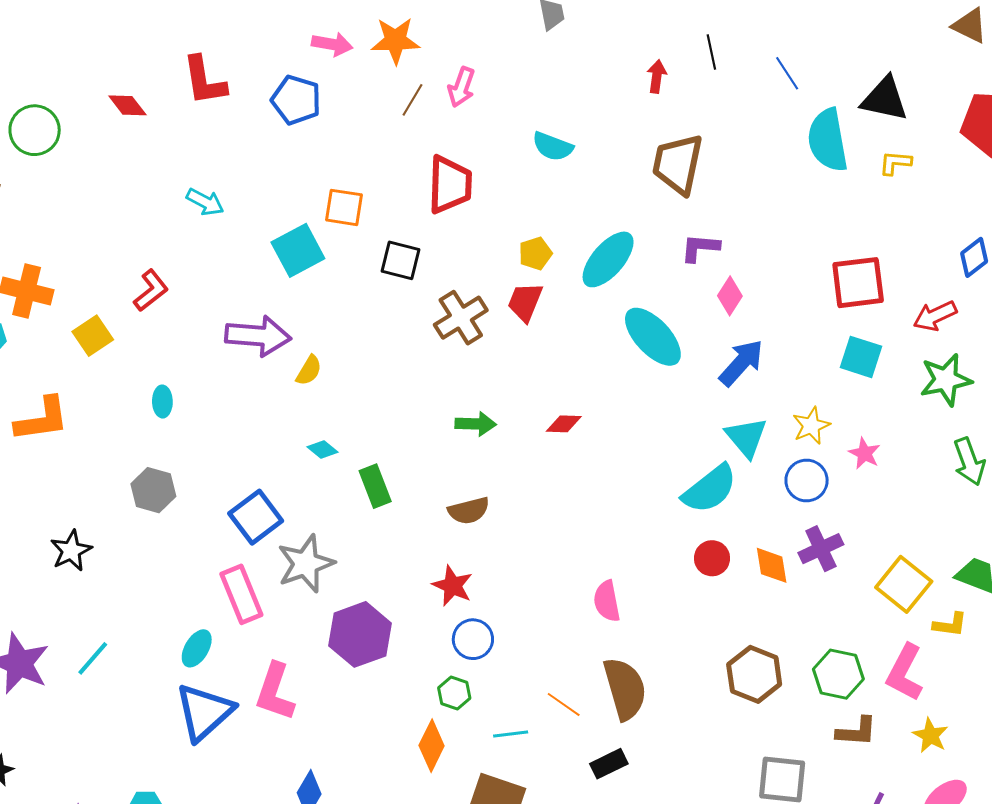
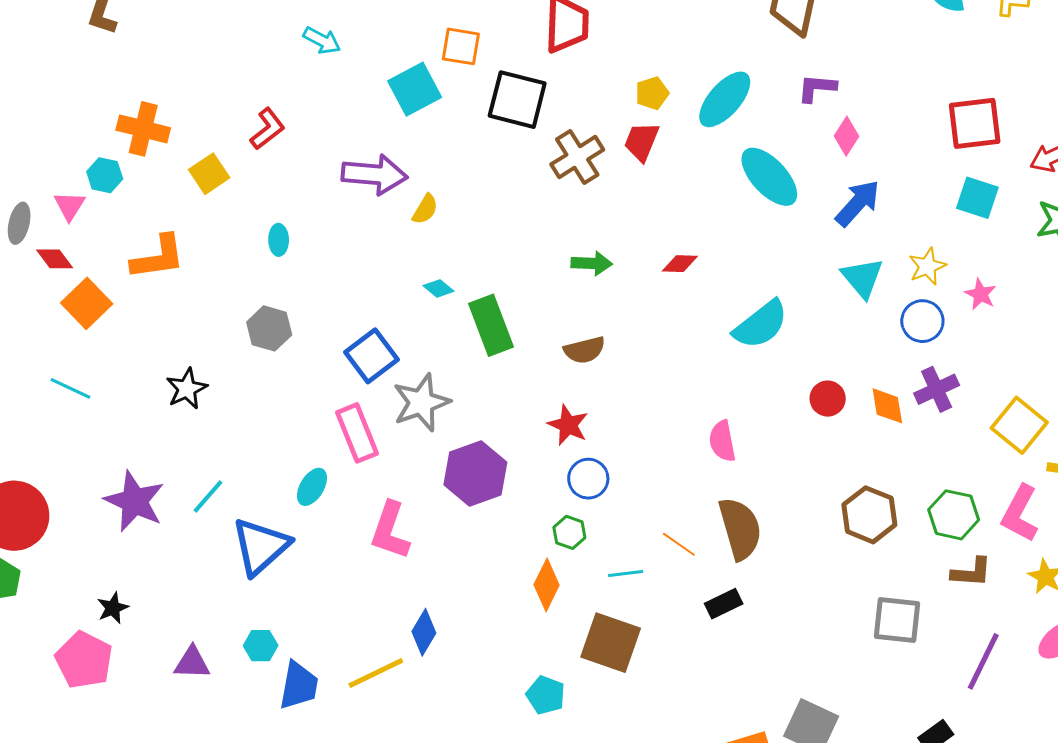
black square: (401, 260) -> (517, 100), size x1.5
green rectangle: (375, 486) -> (491, 325), size x1.4
cyan semicircle: (710, 489) -> (761, 325), moved
blue triangle: (204, 712) -> (261, 546), moved

